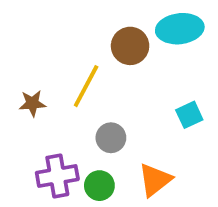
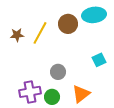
yellow line: (86, 86) -> (40, 33), moved
brown star: (32, 103) -> (17, 35), moved

